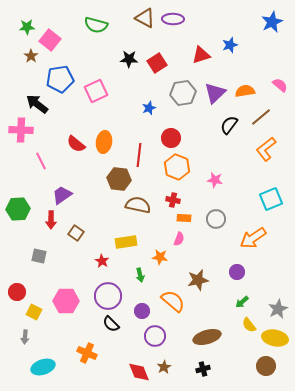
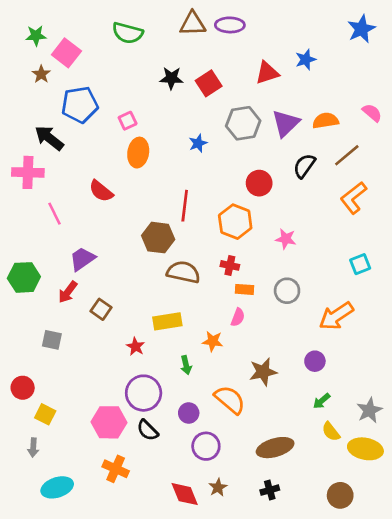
brown triangle: (145, 18) -> (193, 24), turned -30
pink square: (96, 91) -> (128, 121), size x0.6
red circle: (171, 138) -> (259, 183), moved
orange ellipse: (104, 142) -> (138, 153), moved
cyan square: (271, 199) -> (360, 264), size x0.7
red arrow: (51, 220) -> (68, 292), turned 36
pink hexagon: (66, 301) -> (109, 422), moved
brown circle: (266, 366) -> (340, 495), moved

